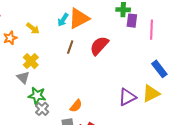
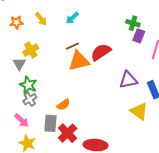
orange triangle: (79, 18) -> (79, 61), moved
brown line: (70, 47) -> (72, 46), turned 32
yellow triangle: (151, 93) -> (139, 111), turned 48
purple triangle: (127, 97) -> (128, 80), moved

